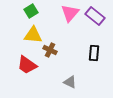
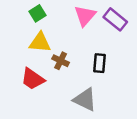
black rectangle: (94, 53) -> (99, 63), moved
gray triangle: (70, 82) -> (85, 100), size x1.5

